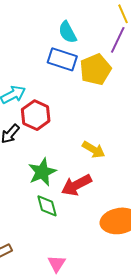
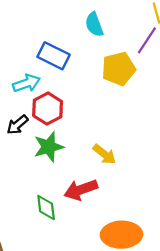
blue rectangle: (62, 59) -> (54, 56), moved
green star: (42, 172) -> (49, 147), moved

